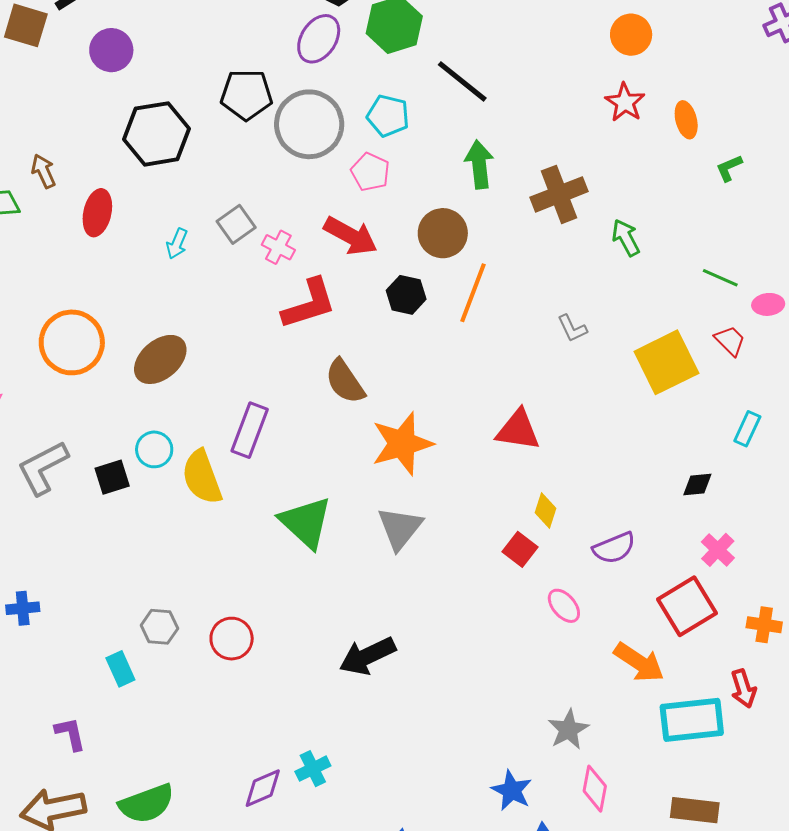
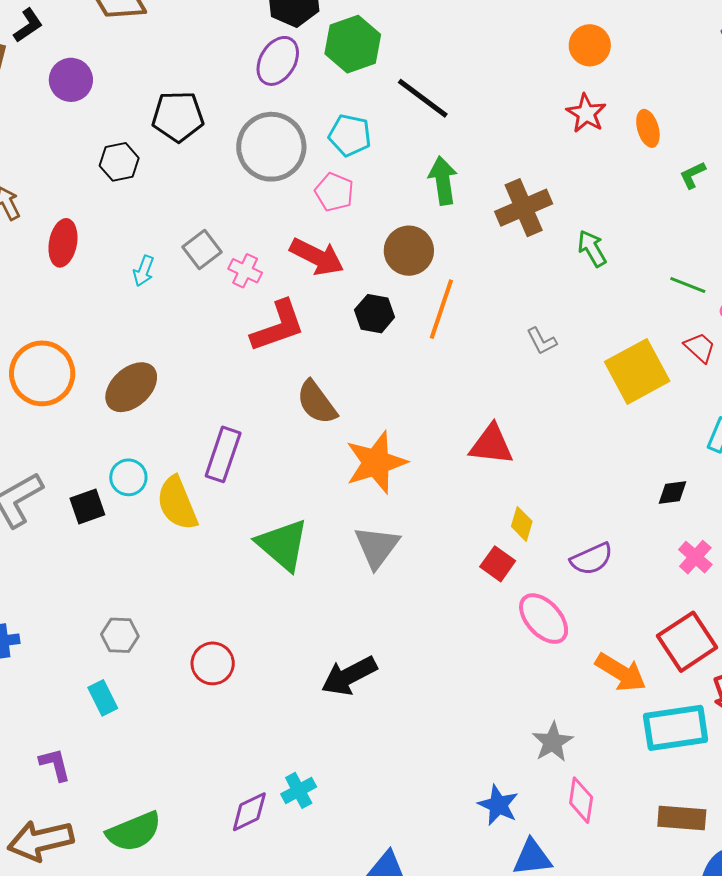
black pentagon: (247, 95) -> (178, 116), moved
black hexagon: (156, 134) -> (119, 162), size x0.6
pink ellipse: (564, 606) -> (544, 619), size x1.5
red square: (687, 606) -> (687, 642), moved
gray hexagon: (159, 627) -> (120, 635), moved

